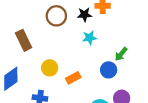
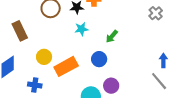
green arrow: (121, 54) -> (112, 36), moved
orange rectangle: (73, 78) -> (66, 66), size x1.6

